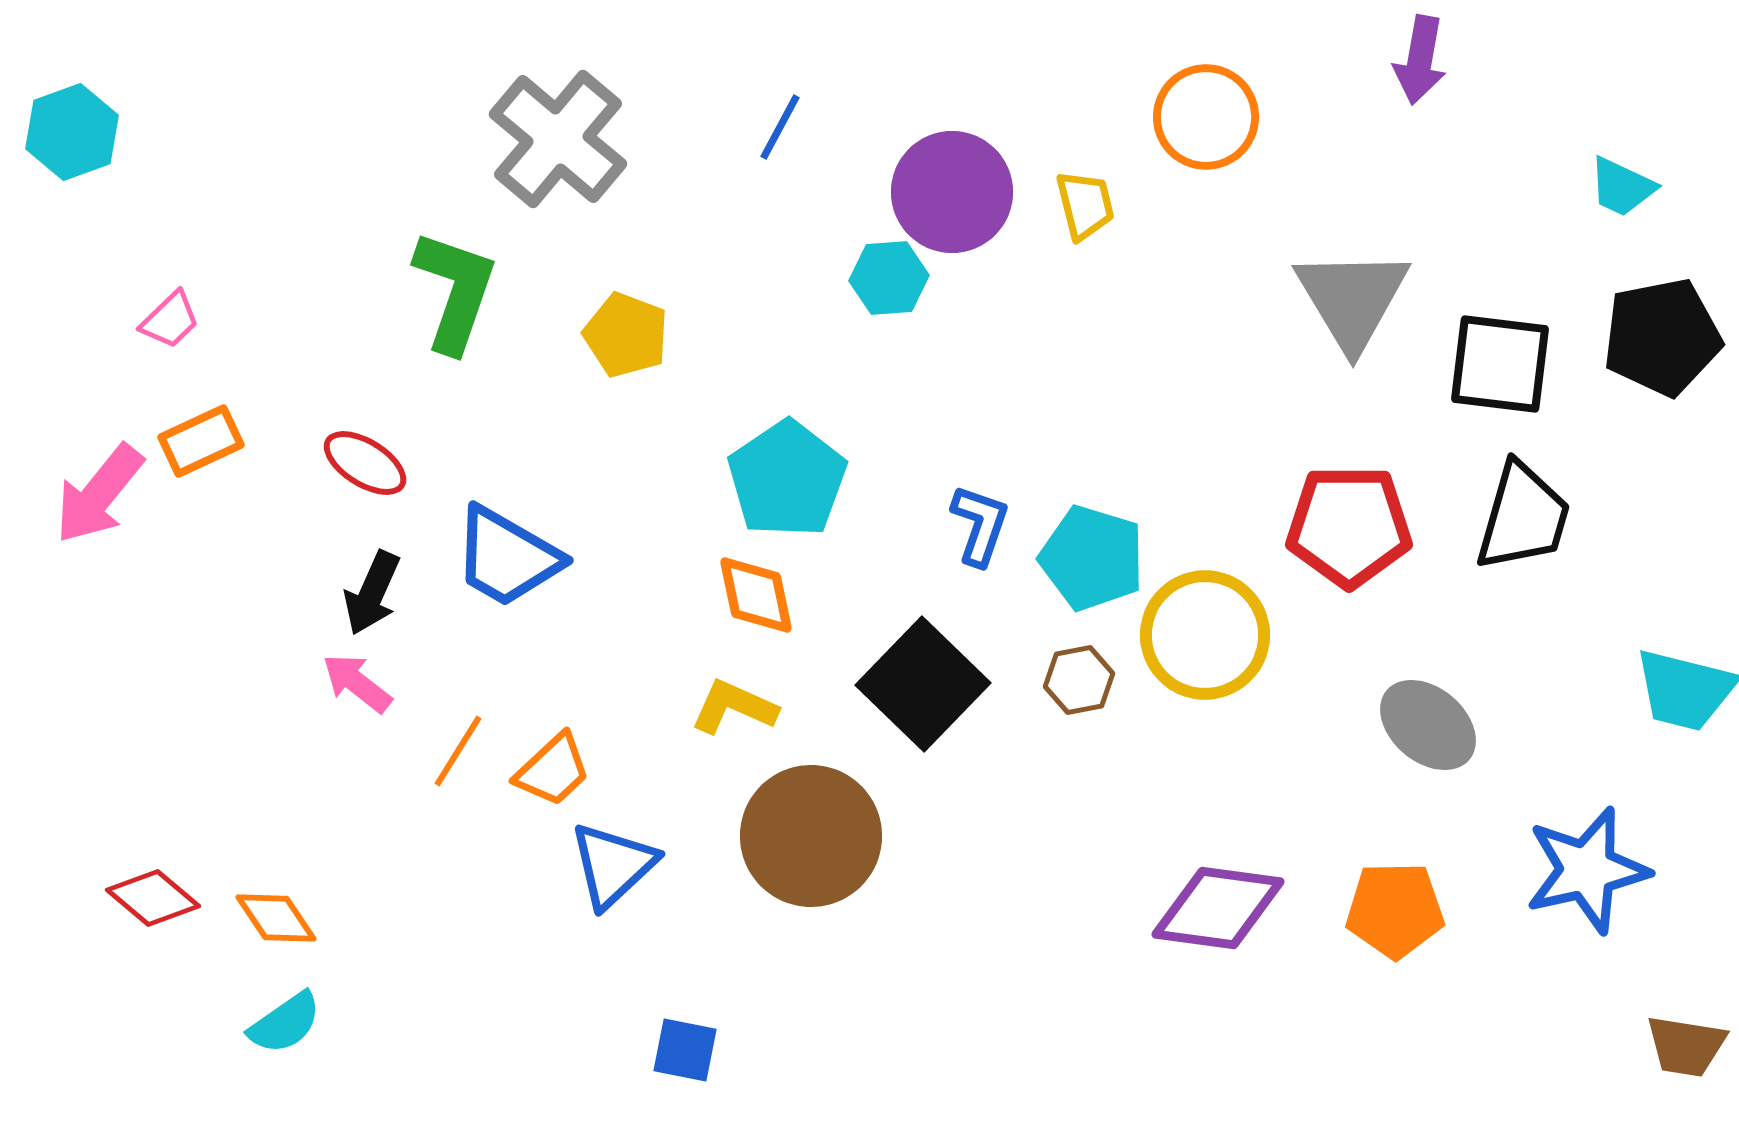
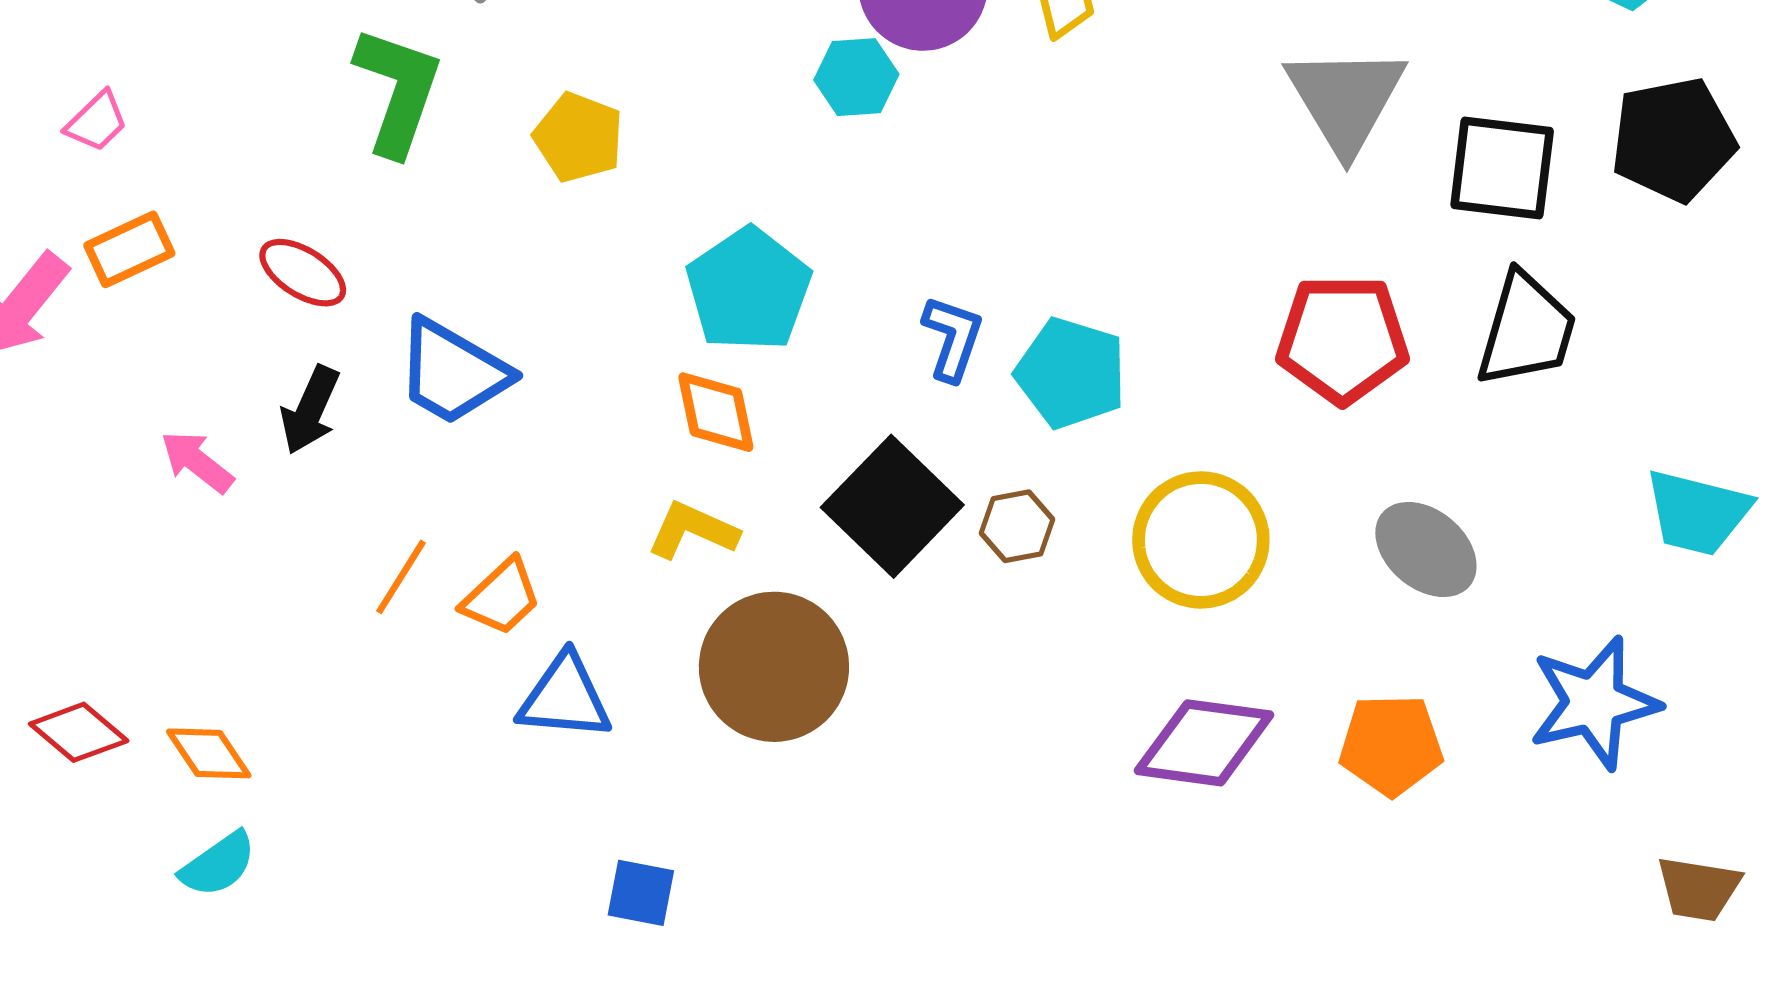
yellow circle: (1205, 635) -> (1201, 540), moved
brown hexagon: (1079, 680) -> (1017, 526), moved
pink arrow: (357, 683) -> (197, 462), moved
blue triangle: (613, 865) -> (565, 697), turned 48

